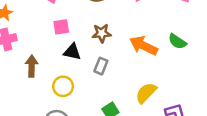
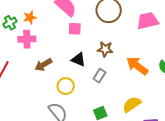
pink square: (61, 27) -> (75, 29), moved
brown arrow: (32, 66) -> (43, 65), turned -132

